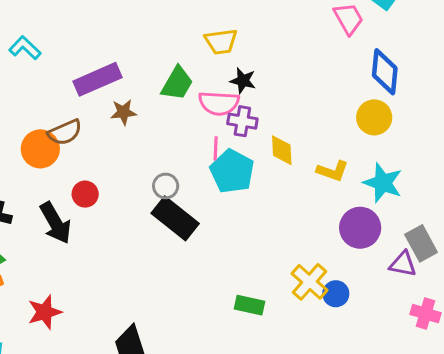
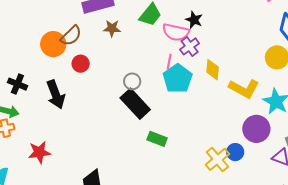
purple cross: (242, 121) -> (190, 46), turned 36
brown semicircle: (65, 132) -> (71, 36), turned -30
yellow L-shape: (333, 171) -> (244, 89), size x1.4
red circle: (85, 194) -> (81, 64), moved
blue circle: (336, 294) -> (235, 152), moved
green rectangle: (250, 305) -> (157, 139), moved

